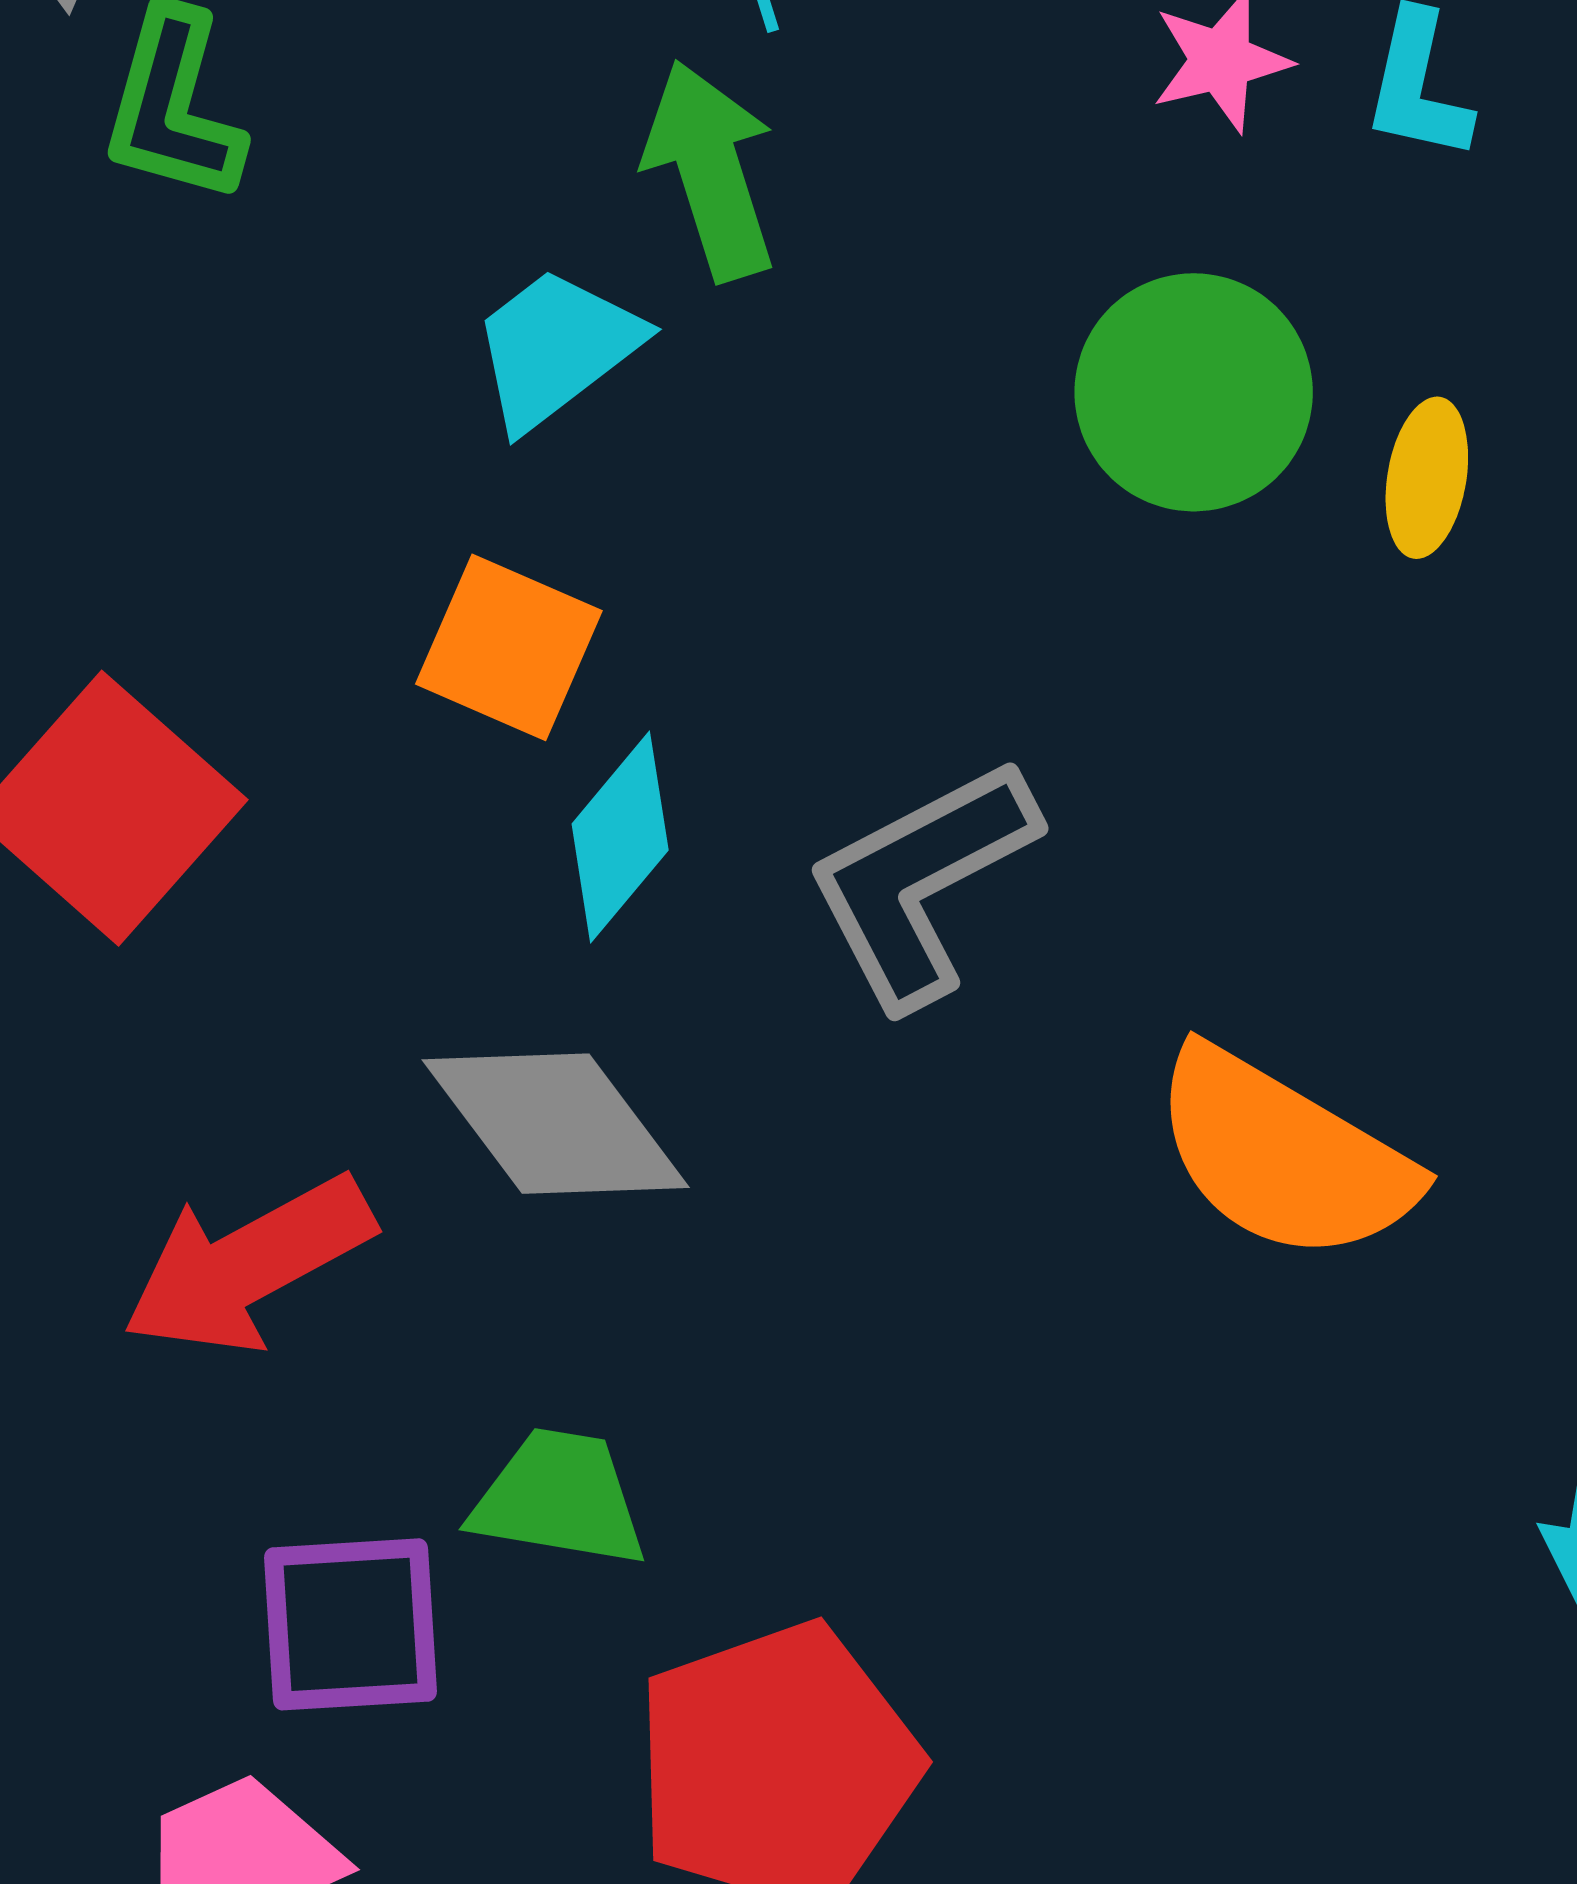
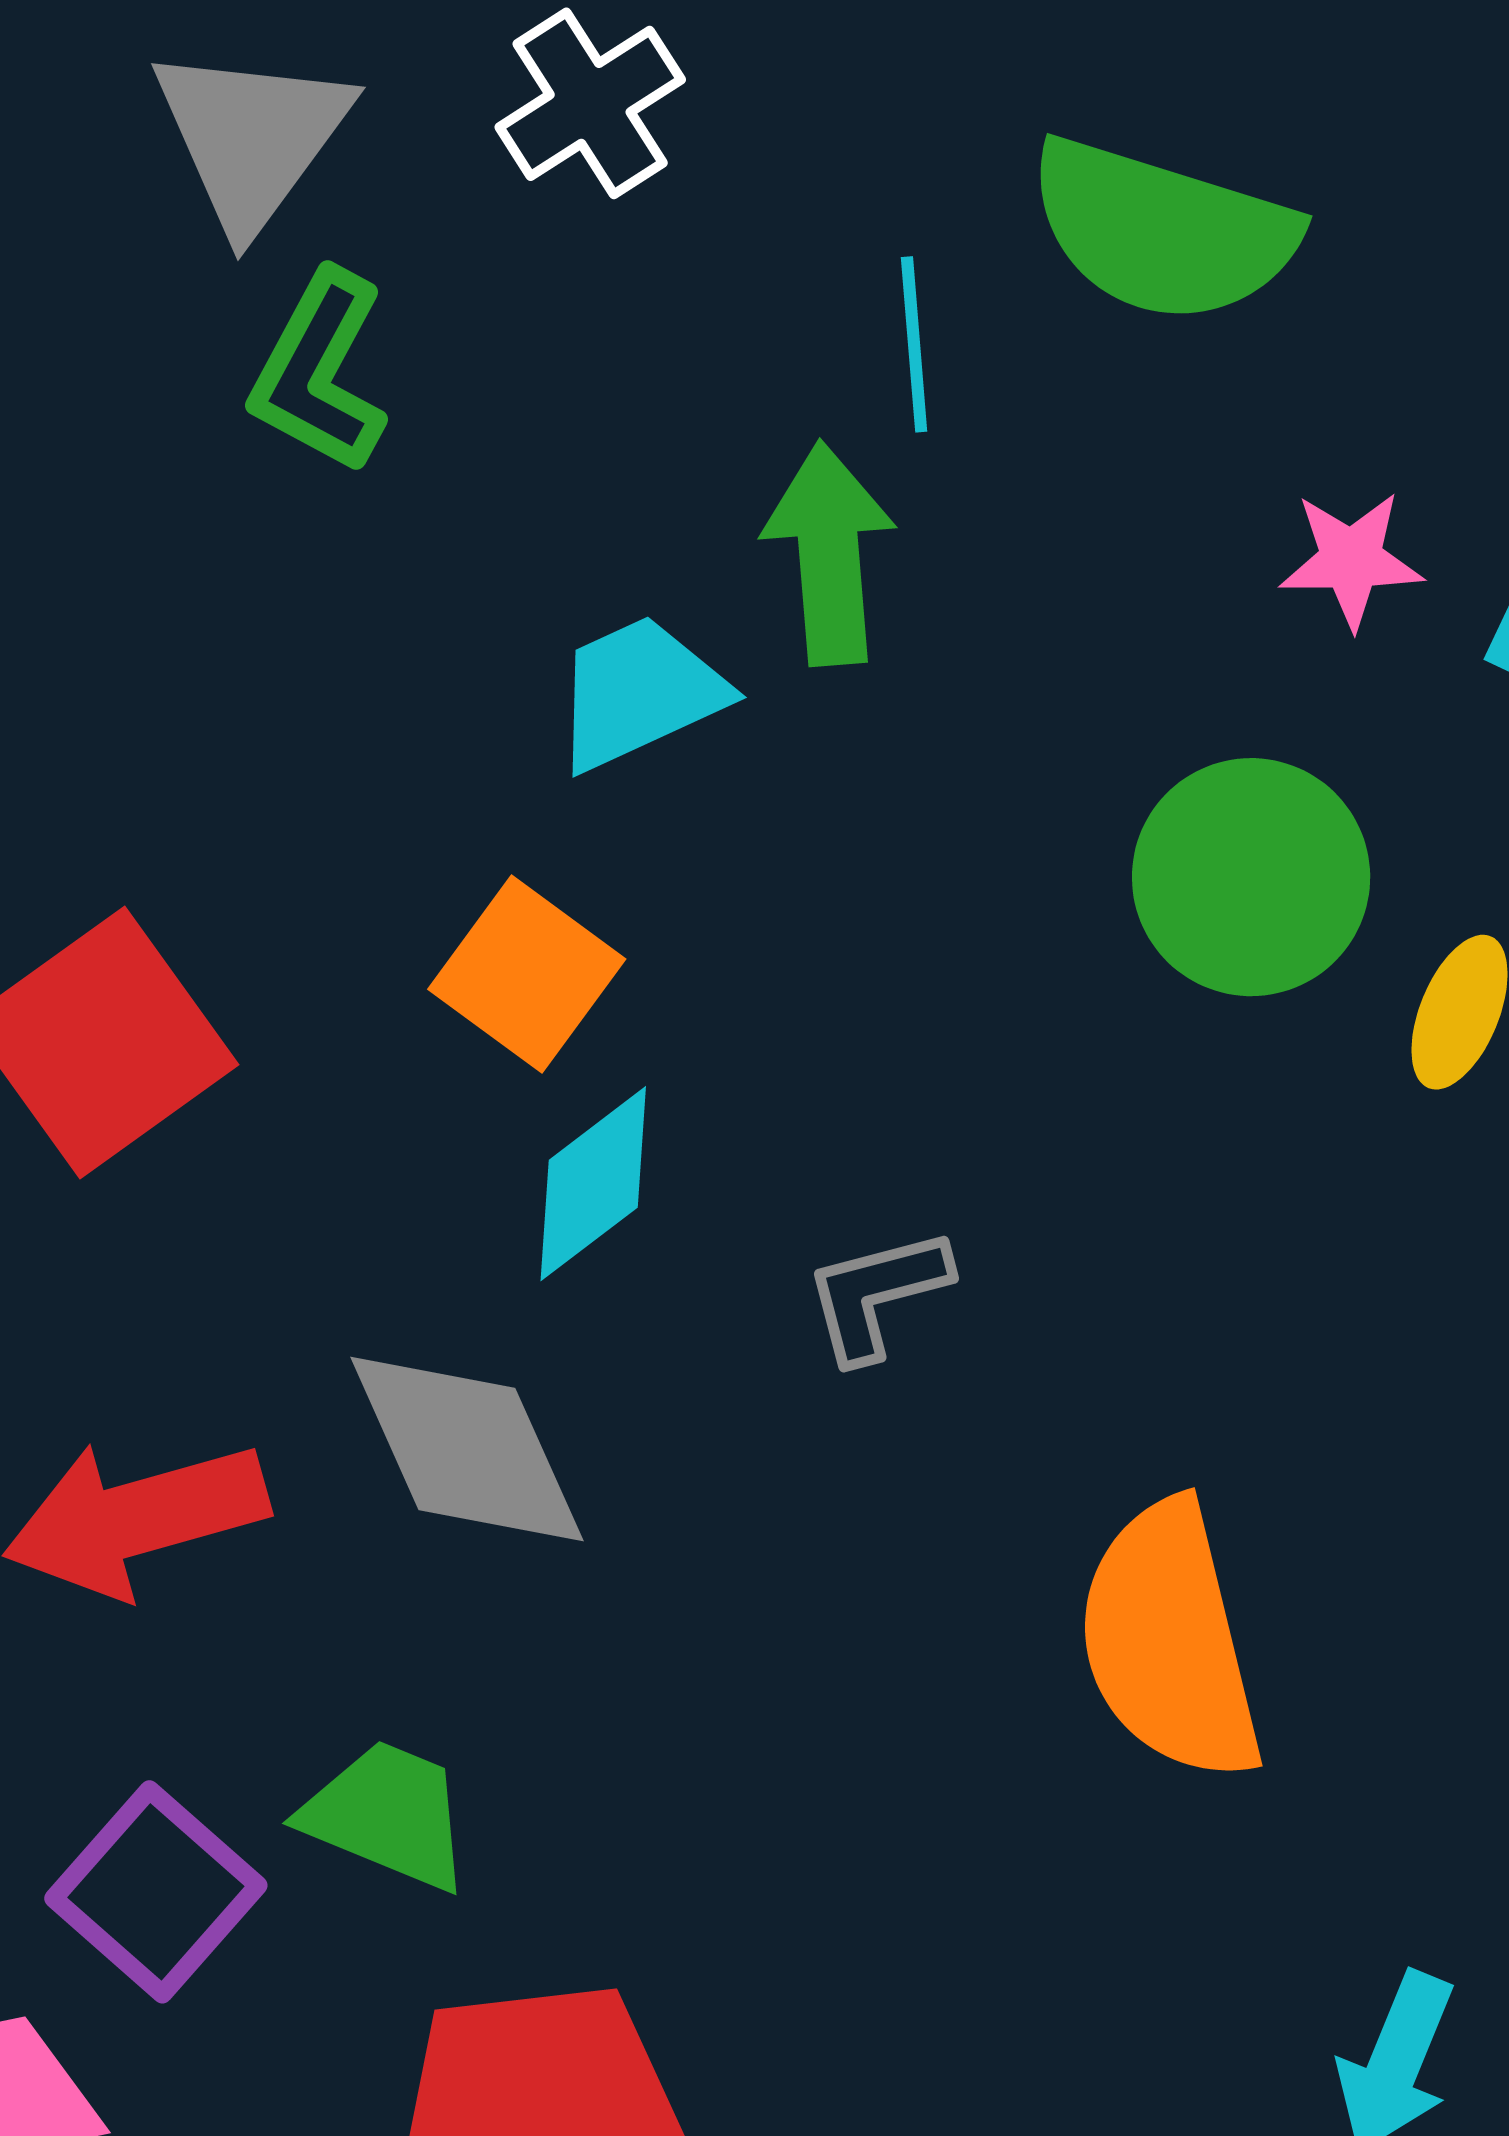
gray L-shape: (921, 882) -> (877, 1294), size x0.6
orange semicircle: (1283, 1155) -> (1170, 1641), turned 33
purple square: (350, 1624) -> (156, 1892), turned 32

